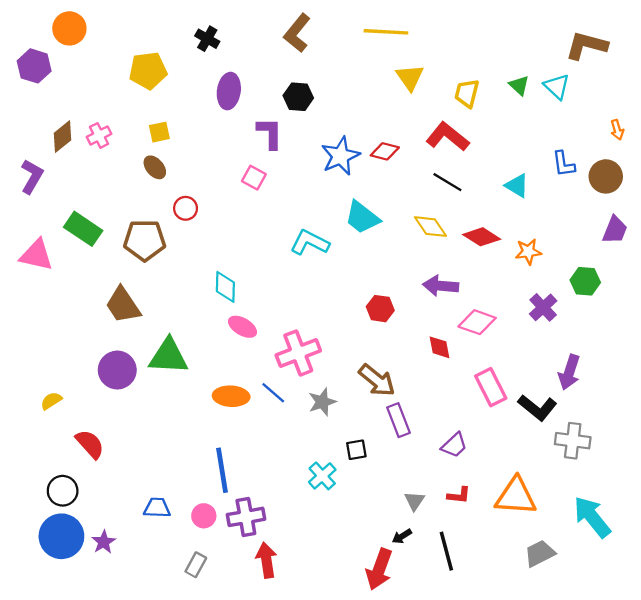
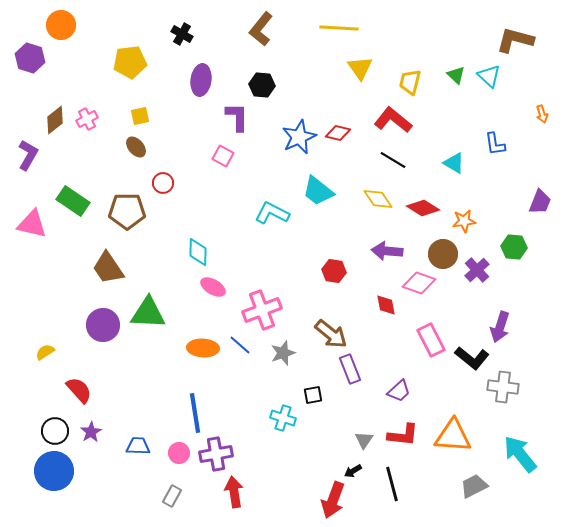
brown circle: (606, 176) -> (443, 254), moved
cyan cross: (322, 476) -> (283, 418), turned -30
red L-shape: (459, 495) -> (403, 435), size x1.5
purple star: (104, 542) -> (91, 432), moved

